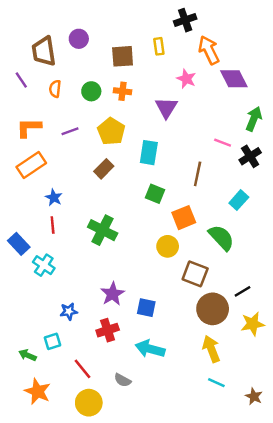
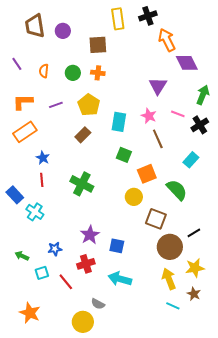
yellow rectangle: (159, 46) -> (118, 19), moved, size x1.5
brown trapezoid: (44, 51) -> (35, 26), moved
pink star: (186, 79) -> (149, 116), moved
purple triangle: (166, 108) -> (158, 86), moved
brown line: (198, 174) -> (158, 139), turned -36
yellow star: (253, 324) -> (195, 268), moved
green arrow: (28, 355) -> (22, 256), moved
red line: (83, 369) -> (66, 282), moved
brown star: (254, 396) -> (194, 294), moved
yellow circle: (89, 403) -> (83, 322), moved

